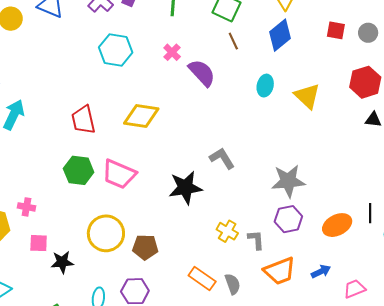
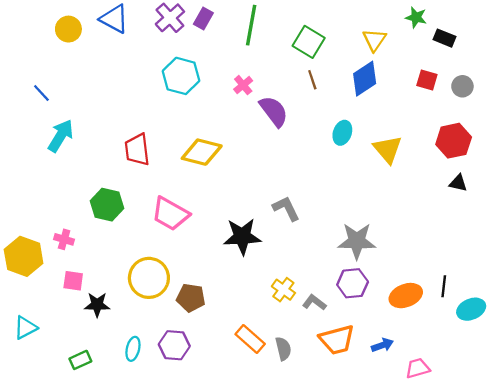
green hexagon: (79, 170) -> (107, 205), moved
gray L-shape: (256, 240) -> (314, 303), turned -55

